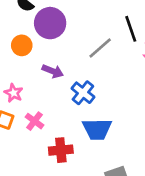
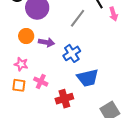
orange circle: (22, 45) -> (26, 36), moved
blue cross: (83, 93) -> (72, 53), turned 30

